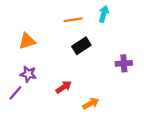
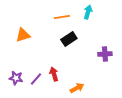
purple star: (28, 74) -> (16, 78), moved
red arrow: (64, 87) -> (54, 74), turned -72
purple line: (15, 93) -> (36, 79), moved

